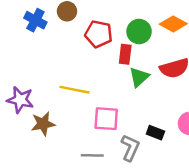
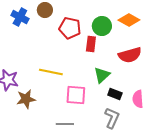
green triangle: (139, 77) -> (102, 75), moved
black rectangle: (155, 133) -> (115, 94), moved
gray L-shape: (130, 148) -> (112, 118), moved

